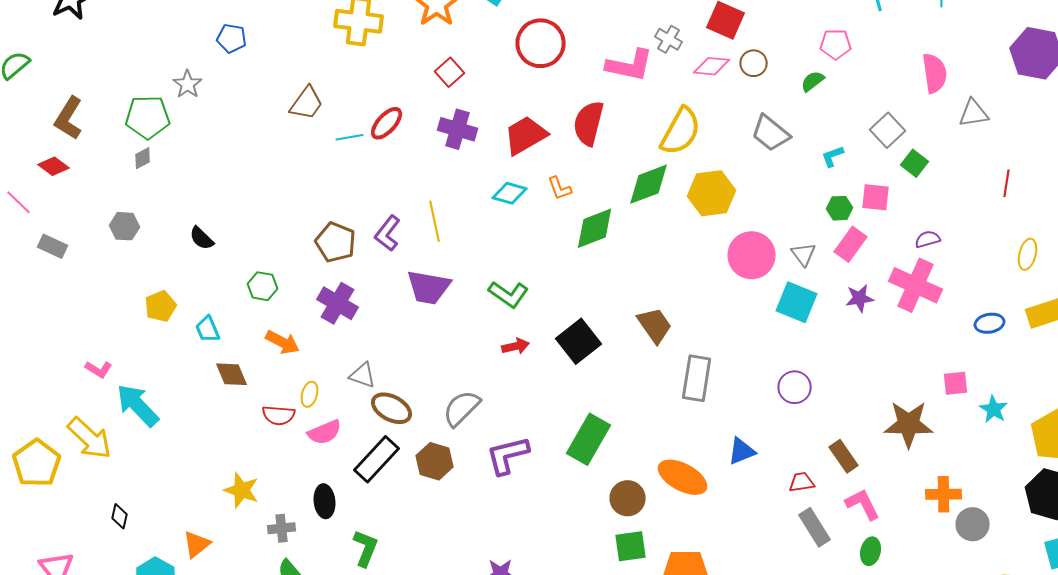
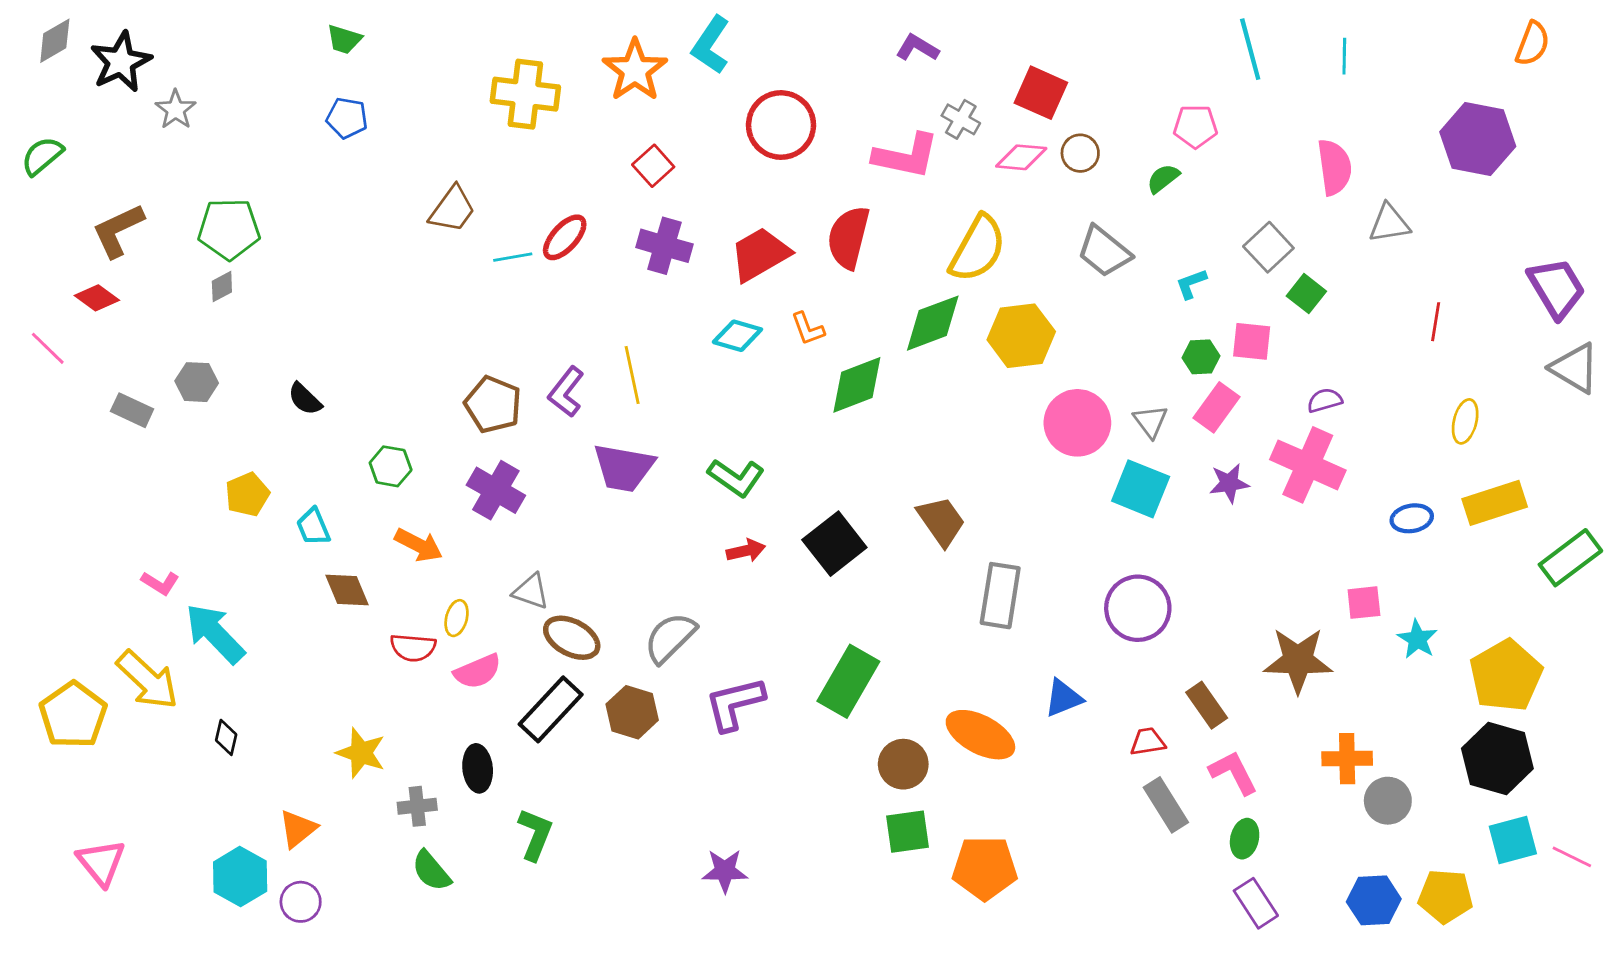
gray star: (188, 84) -> (176, 110), moved
brown L-shape: (69, 118) -> (118, 230), turned 33
gray rectangle: (53, 246) -> (132, 410), moved
purple circle: (795, 387) -> (1138, 608), size x1.4
black diamond: (120, 516) -> (226, 737), moved

